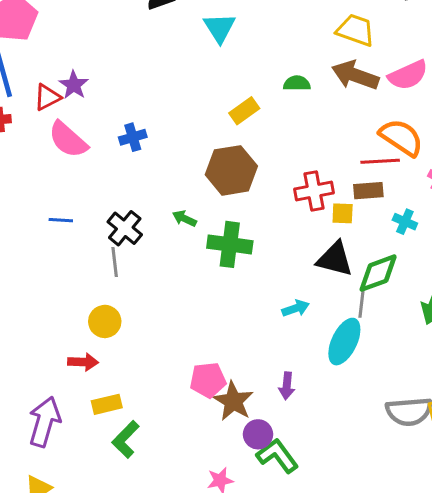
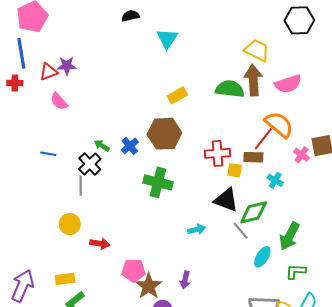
brown arrow: (355, 75) -> (253, 80), turned 60
green semicircle: (297, 83) -> (230, 89), moved, size x1.6
purple star: (74, 85) -> (67, 66), turned 30
blue cross: (133, 137) -> (130, 146), moved, turned -30
pink semicircle: (68, 140) -> (59, 101), size x0.7
red line: (380, 161) -> (263, 139), turned -55
green arrow: (184, 219) -> (102, 146), moved
gray line: (362, 303) -> (241, 231), turned -54
cyan ellipse: (344, 342) -> (262, 257), moved, size x0.7
red arrow: (83, 362) -> (100, 244), moved

